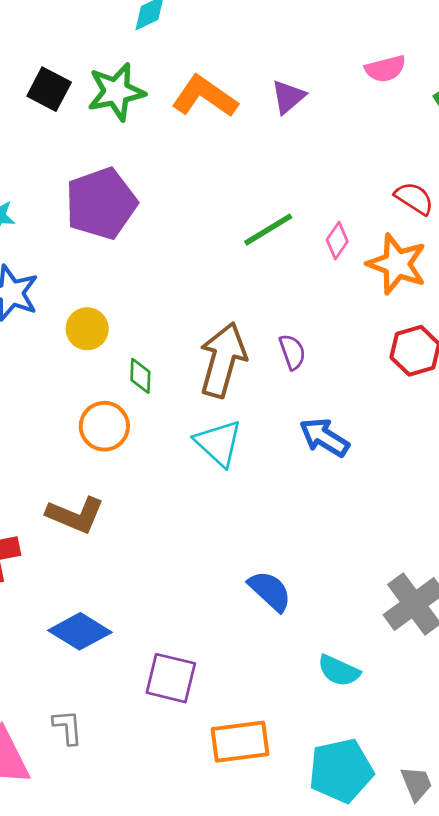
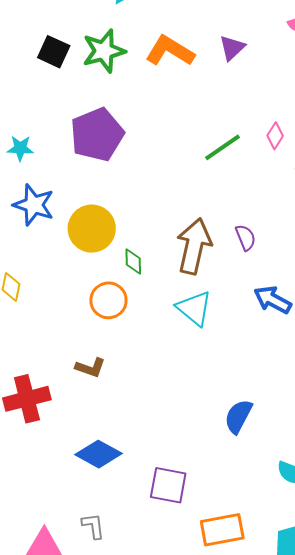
pink diamond: (337, 241) -> (275, 136), moved
yellow circle: (87, 329) -> (92, 229), size x1.5
brown L-shape: (75, 515) -> (90, 368), size x0.7
blue semicircle: (270, 591) -> (238, 416), turned -102

